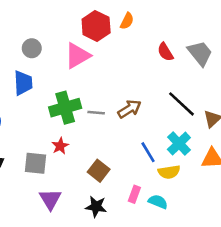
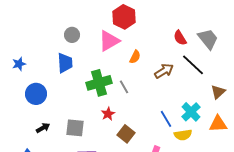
orange semicircle: (127, 21) -> (135, 57), moved
black line: (181, 104) -> (193, 65), moved
brown arrow: (129, 109) -> (164, 71), moved
gray line: (96, 113) -> (124, 87), turned 56
red star: (60, 146) -> (108, 114), moved

